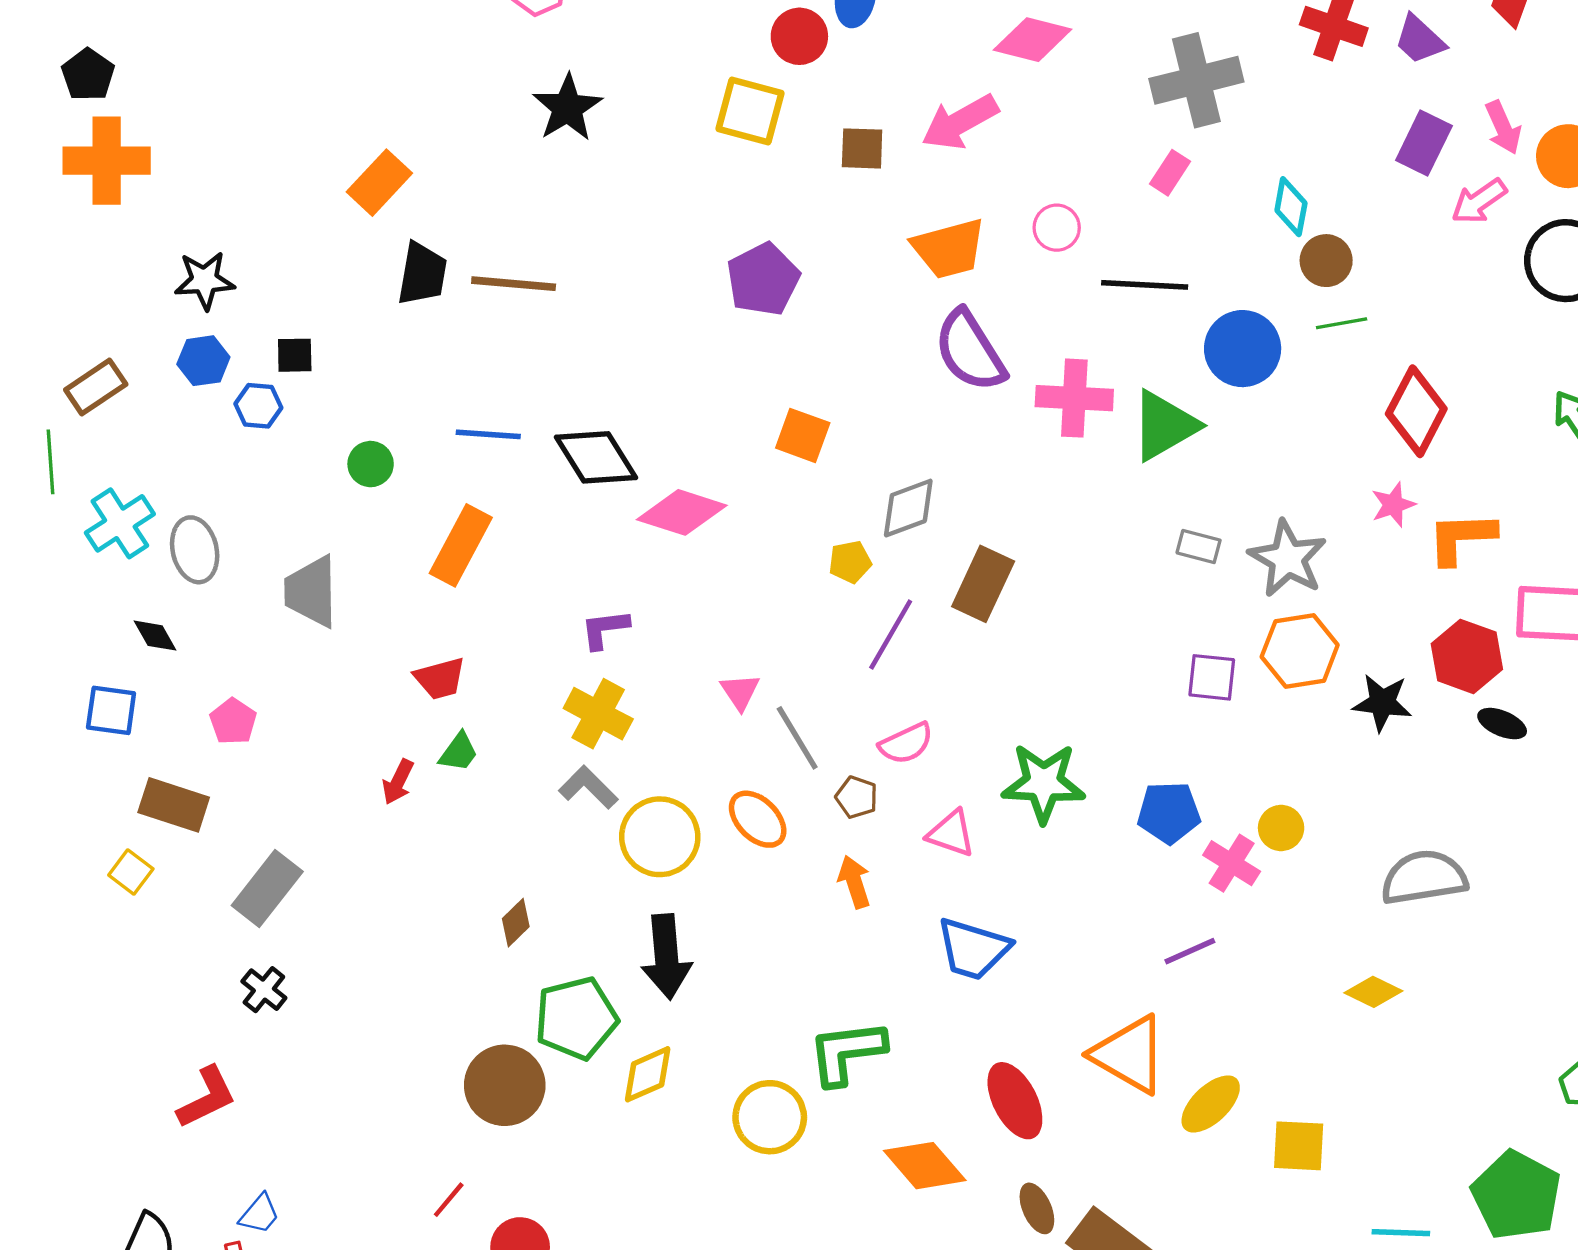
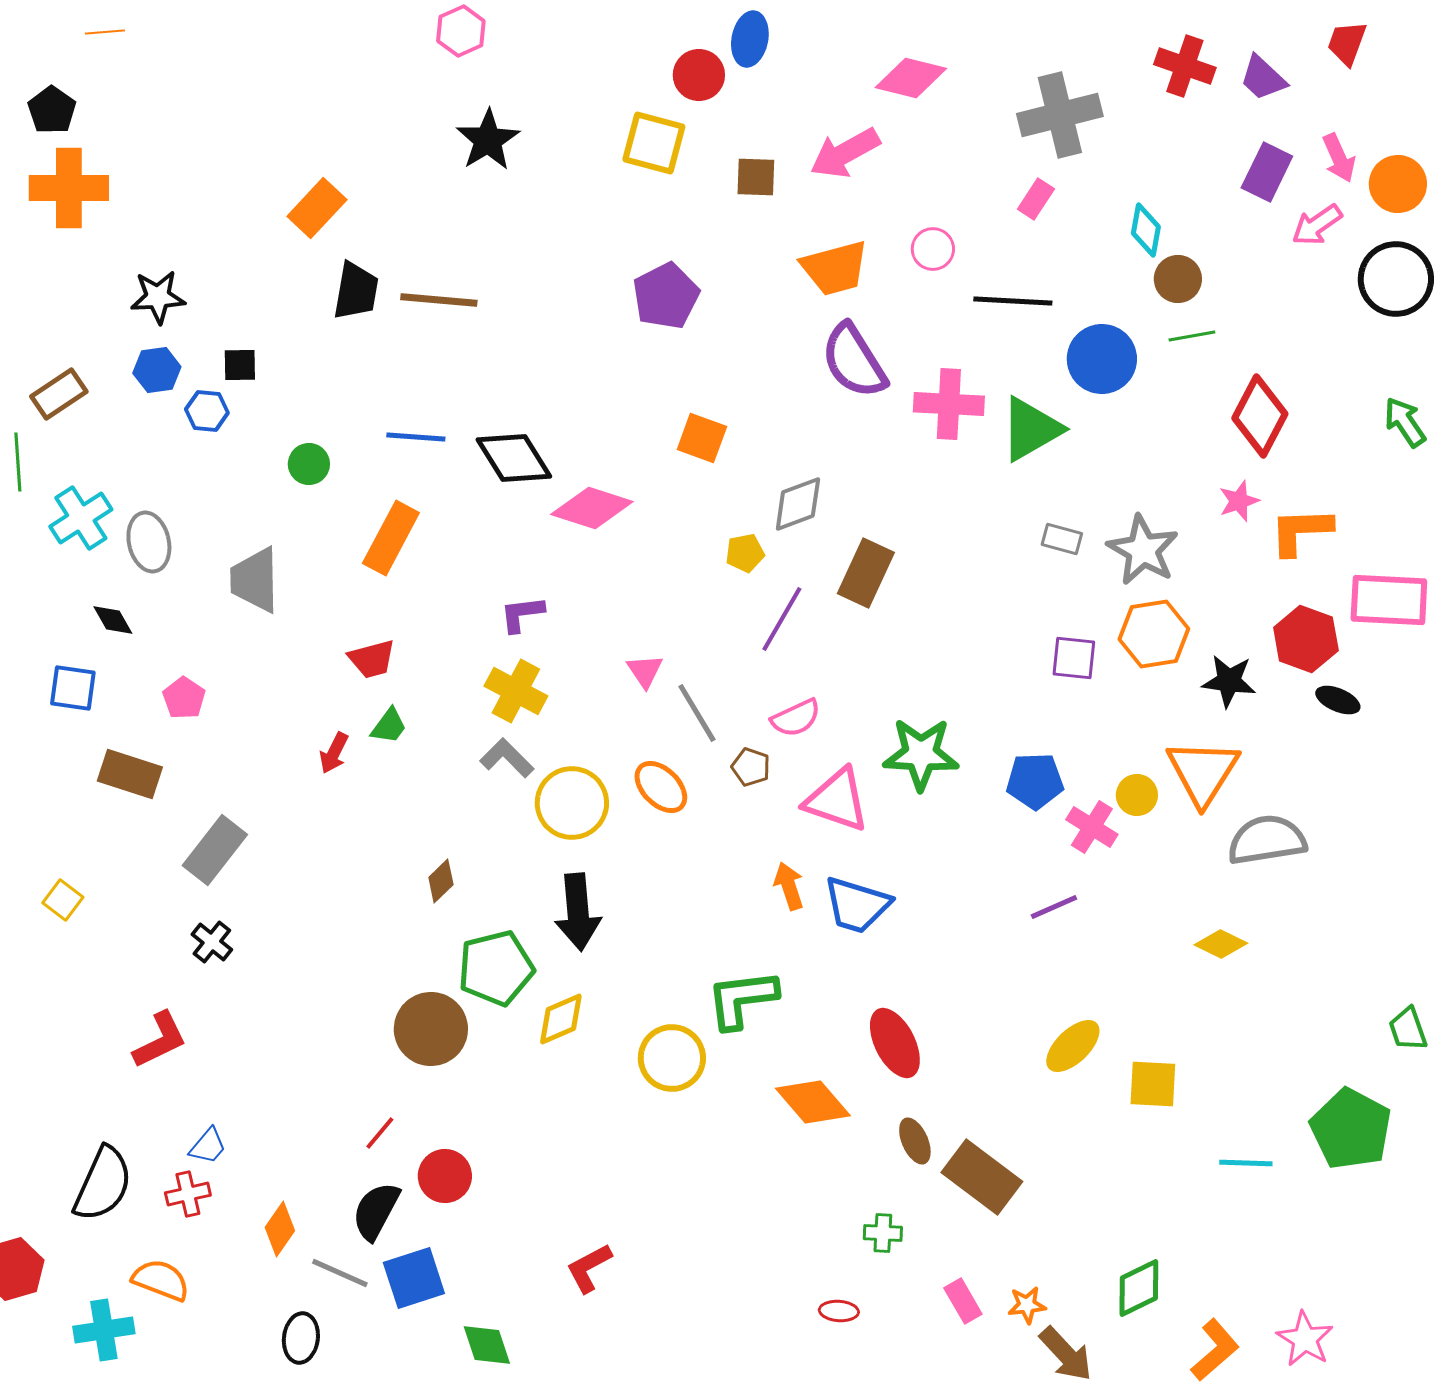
pink triangle: (951, 833) -> (837, 800), size x1.5
yellow square: (131, 872) -> (63, 900), moved
orange arrow: (854, 882) -> (789, 886), moved
orange triangle: (1129, 1055) -> (1203, 772), moved, turned 32

